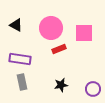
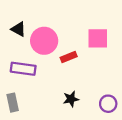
pink circle: (51, 28) -> (44, 41), moved
gray rectangle: (22, 82) -> (13, 103), moved

